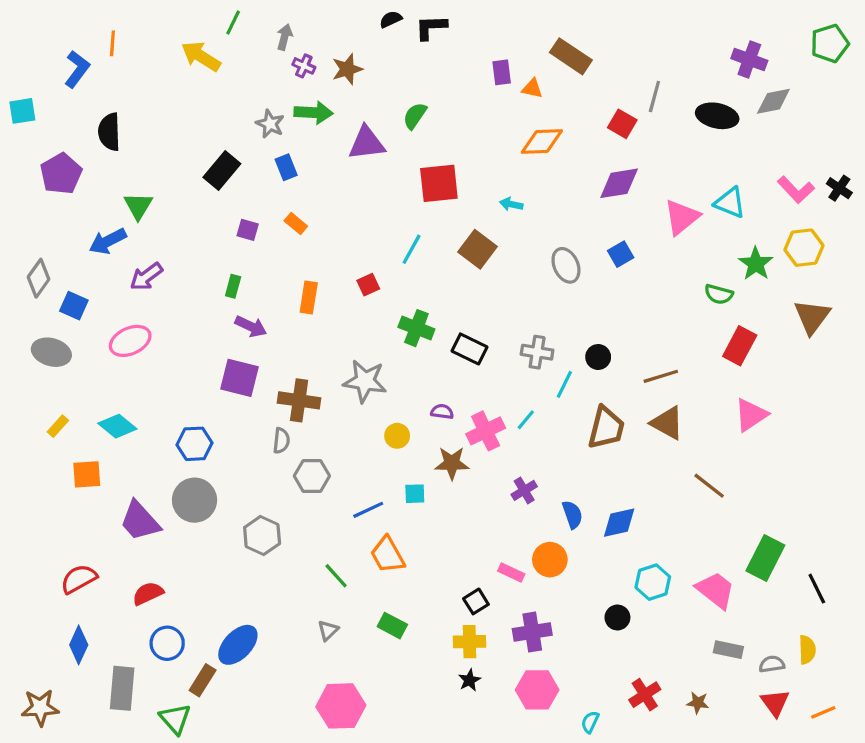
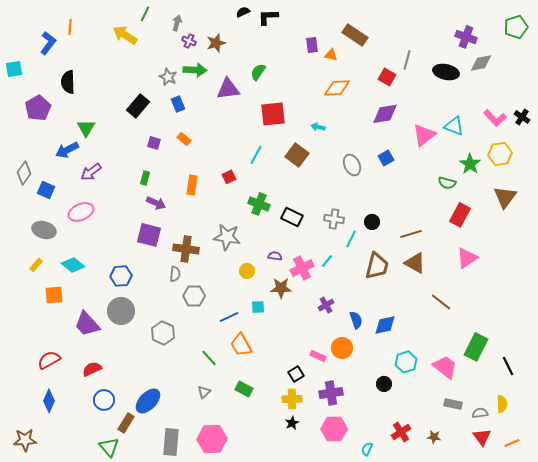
gray ellipse: (51, 352) -> (44, 230), moved
gray rectangle: (122, 688) -> (171, 442), moved

